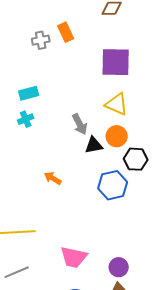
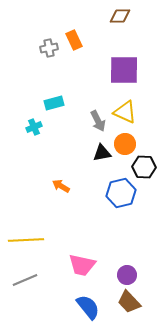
cyan rectangle: (29, 93) -> (54, 103), moved
gray arrow: (80, 124) -> (98, 121), moved

